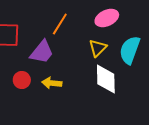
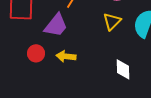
white diamond: (106, 79) -> (123, 69), moved, size x0.7

